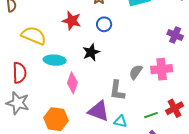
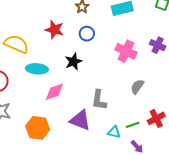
pink cross: (162, 69) -> (126, 51), moved, turned 30
gray semicircle: (136, 72) -> (137, 87), moved
pink diamond: (72, 83) -> (54, 92), turned 50
cyan triangle: (120, 121) -> (114, 132), moved

